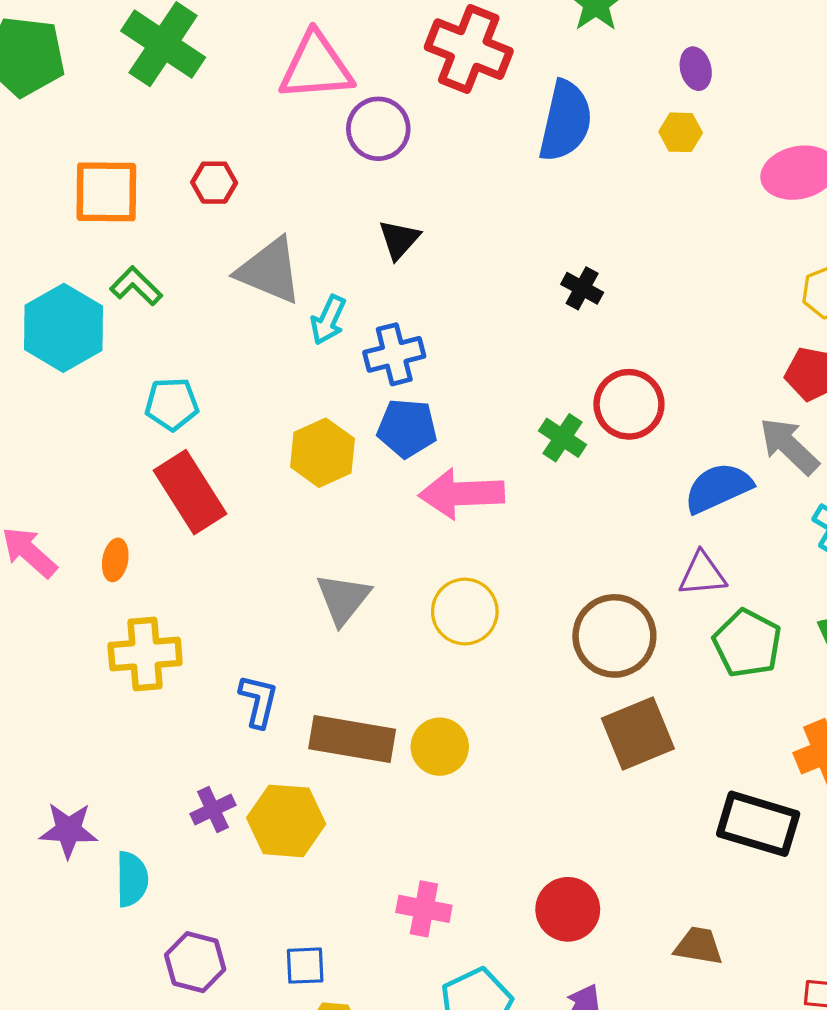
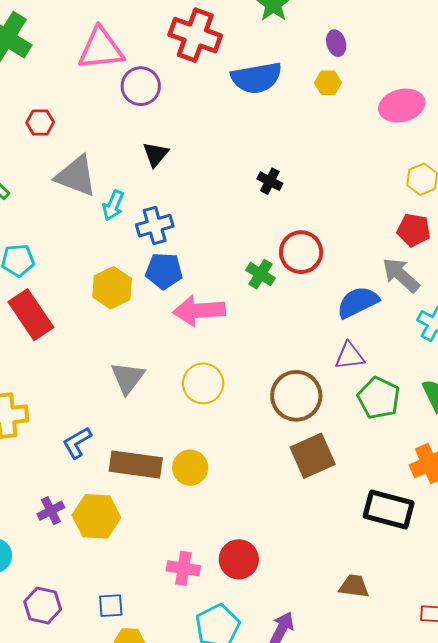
blue semicircle: (565, 121) -> (256, 78), turned 69
blue L-shape: (258, 701) -> (77, 443), turned -132
red circle: (568, 909) -> (239, 559), moved

